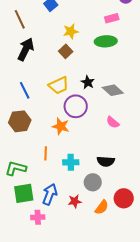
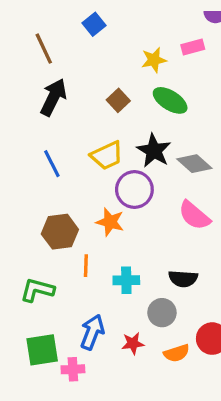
yellow star: (71, 31) -> (154, 60), moved
green ellipse: (106, 41) -> (170, 100), moved, turned 35
black star: (88, 82) -> (154, 151), size x1.5
brown hexagon: (20, 121) -> (60, 232), moved
pink semicircle: (113, 122) -> (194, 215), size x1.5
green square: (24, 193) -> (42, 350), moved
orange semicircle: (102, 207) -> (177, 353), turned 35

